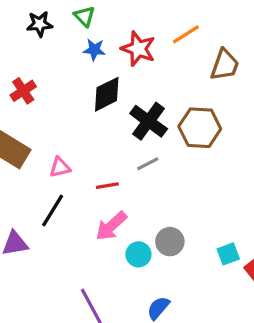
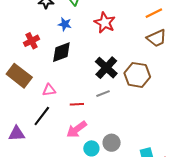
orange line: (186, 34) -> (154, 13), moved
blue star: (94, 50) -> (65, 24), moved
brown trapezoid: (225, 65) -> (157, 38), turned 40
black diamond: (107, 94) -> (61, 52), moved

